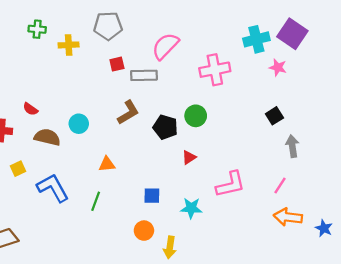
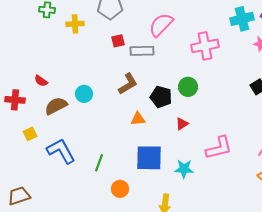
brown semicircle: (47, 137) -> (56, 106), turned -40
orange triangle: (107, 164) -> (138, 119), moved
blue square: (152, 196) -> (149, 158), size x1.8
orange circle: (144, 231) -> (120, 189), moved

